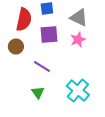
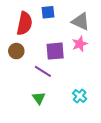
purple square: (49, 34) -> (55, 51), moved
cyan cross: (78, 90) -> (80, 96), size x0.6

